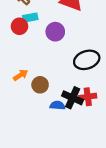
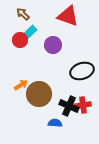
cyan rectangle: (30, 18) -> (30, 32), turned -32
brown circle: (40, 85) -> (39, 94), size x1.6
blue semicircle: (57, 105) -> (55, 123), moved

